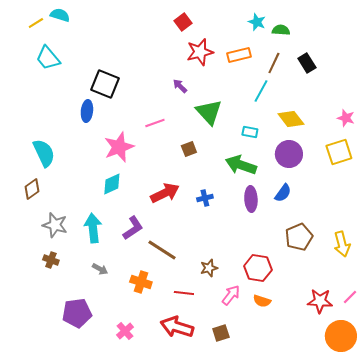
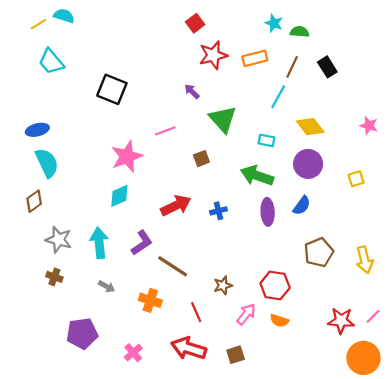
blue ellipse: (87, 111) -> (37, 130), moved, turned 70
yellow square: (339, 152) -> (356, 179), moved, size x0.6
red line: (184, 293) -> (196, 312), turned 60

